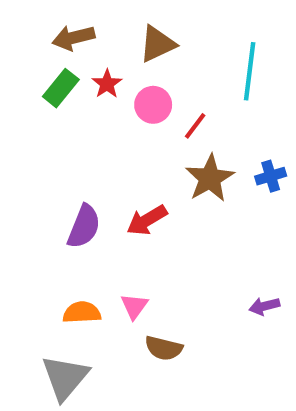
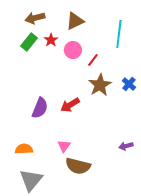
blue cross: (271, 176) -> (129, 84), turned -32
orange semicircle: (82, 312) -> (24, 149), moved
brown semicircle: (164, 348) -> (78, 166), size x1.4

